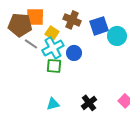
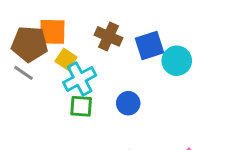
yellow square: (52, 33) -> (66, 59), moved
gray line: (31, 44) -> (23, 73), moved
blue circle: (74, 53) -> (128, 103), moved

